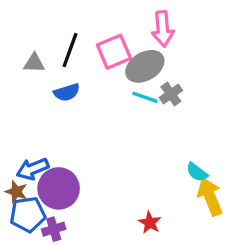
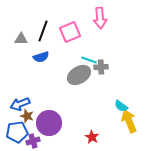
gray ellipse: (145, 66) -> (79, 75), moved
gray cross: (171, 94) -> (101, 67), moved, turned 32
purple circle: (59, 188) -> (49, 123), moved
brown star: (16, 192) -> (27, 116), moved

